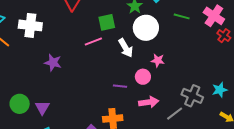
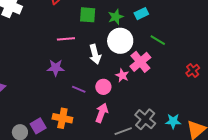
pink cross: (214, 16) -> (140, 62), moved
green square: (107, 22) -> (88, 15), moved
purple star: (53, 63) -> (56, 68), moved, turned -30
pink arrow: (149, 102) -> (102, 113), turned -78

